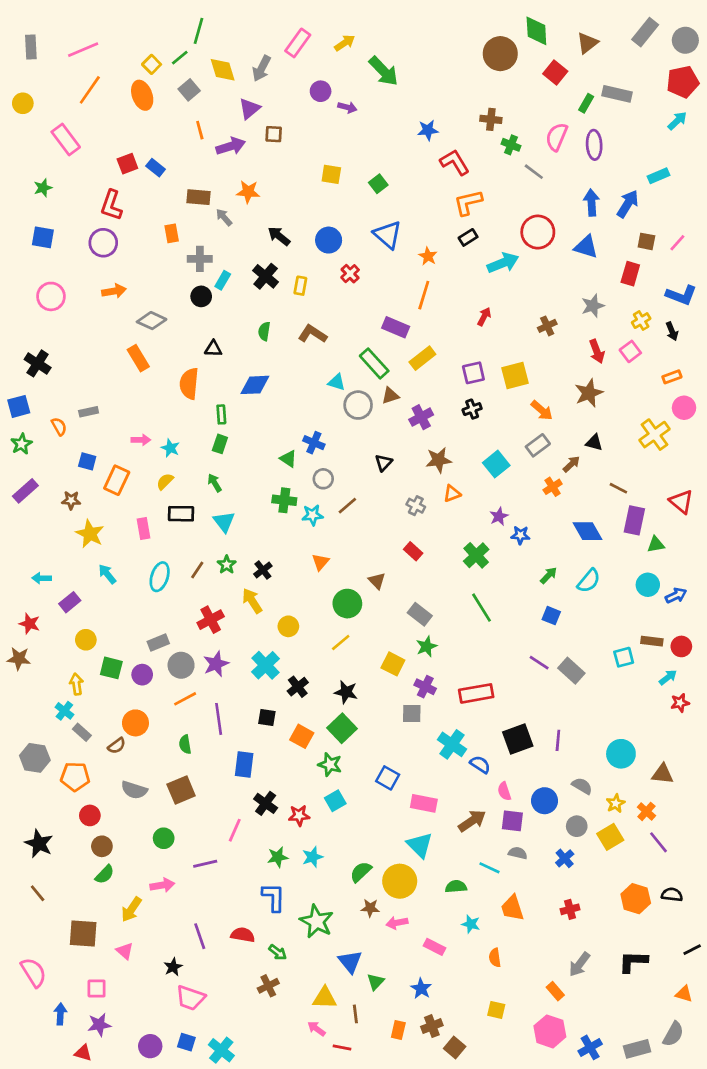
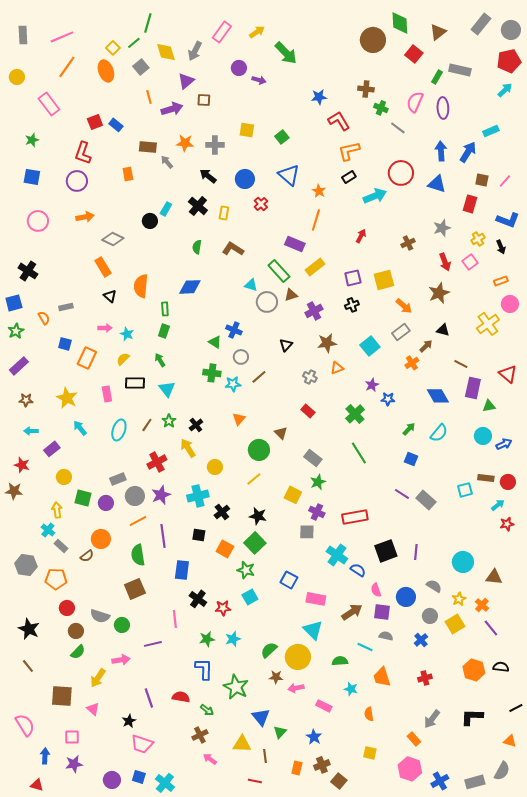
gray cross: (200, 259) -> (215, 145), moved
black triangle: (213, 349) -> (110, 296), moved, turned 40
brown star: (71, 500) -> (26, 400), moved
cyan cross: (266, 665) -> (198, 496), turned 30
green semicircle: (185, 744) -> (138, 555), size x1.5
gray semicircle: (134, 790) -> (100, 616), moved
pink line: (235, 830) -> (175, 619), turned -30
pink arrow: (317, 1029) -> (210, 759), moved
red triangle: (83, 1053) -> (37, 785), moved

